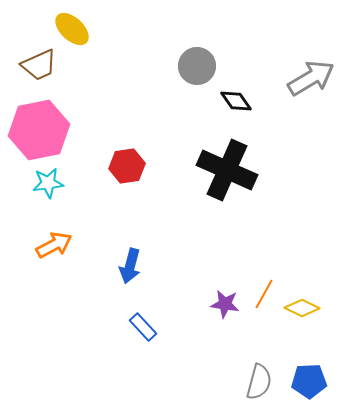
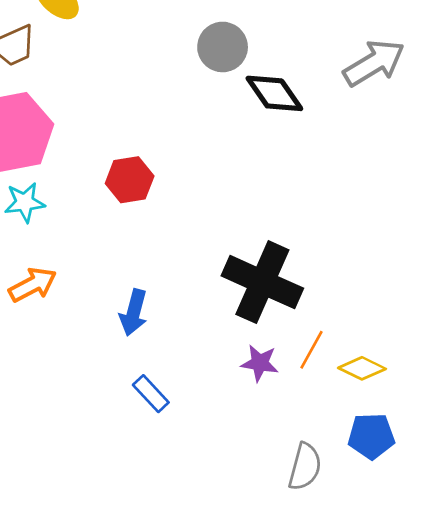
black diamond: (236, 101) -> (274, 93), size x1.4
black cross: (227, 170) -> (262, 282), moved
blue pentagon: (309, 381) -> (371, 436), moved

